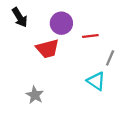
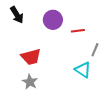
red trapezoid: (48, 49) -> (31, 57), moved

